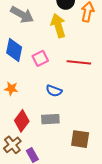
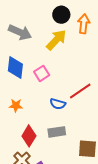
yellow arrow: (58, 26) -> (56, 40), turned 65
red line: (79, 62) -> (80, 91), moved, turned -35

